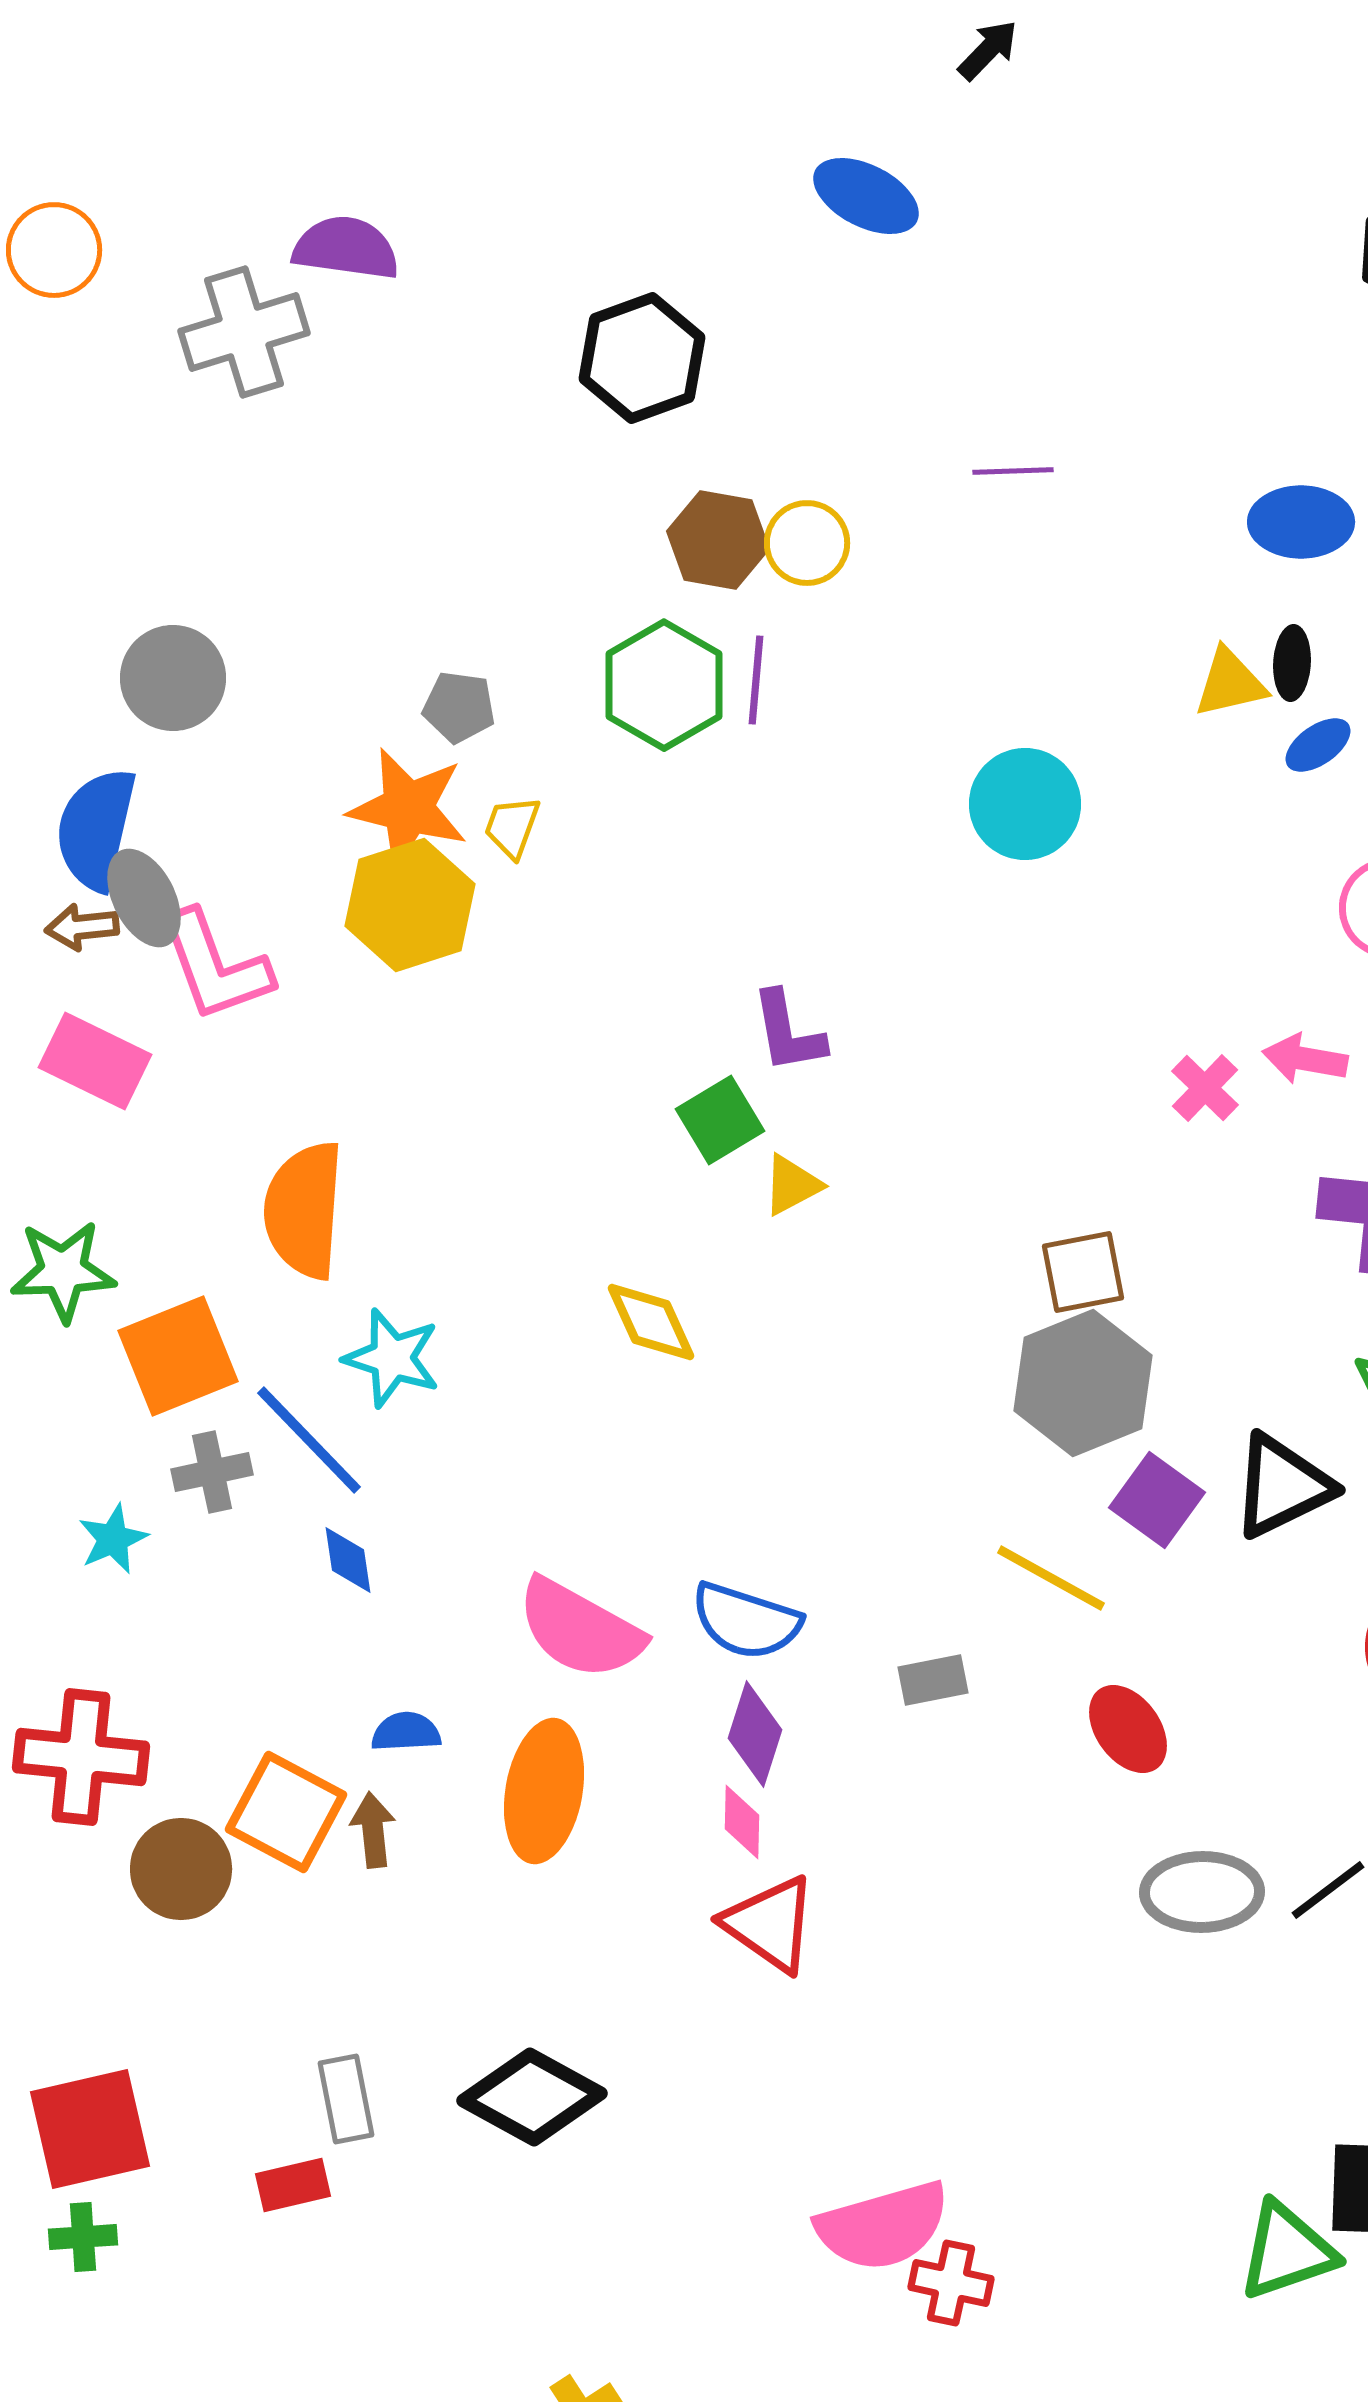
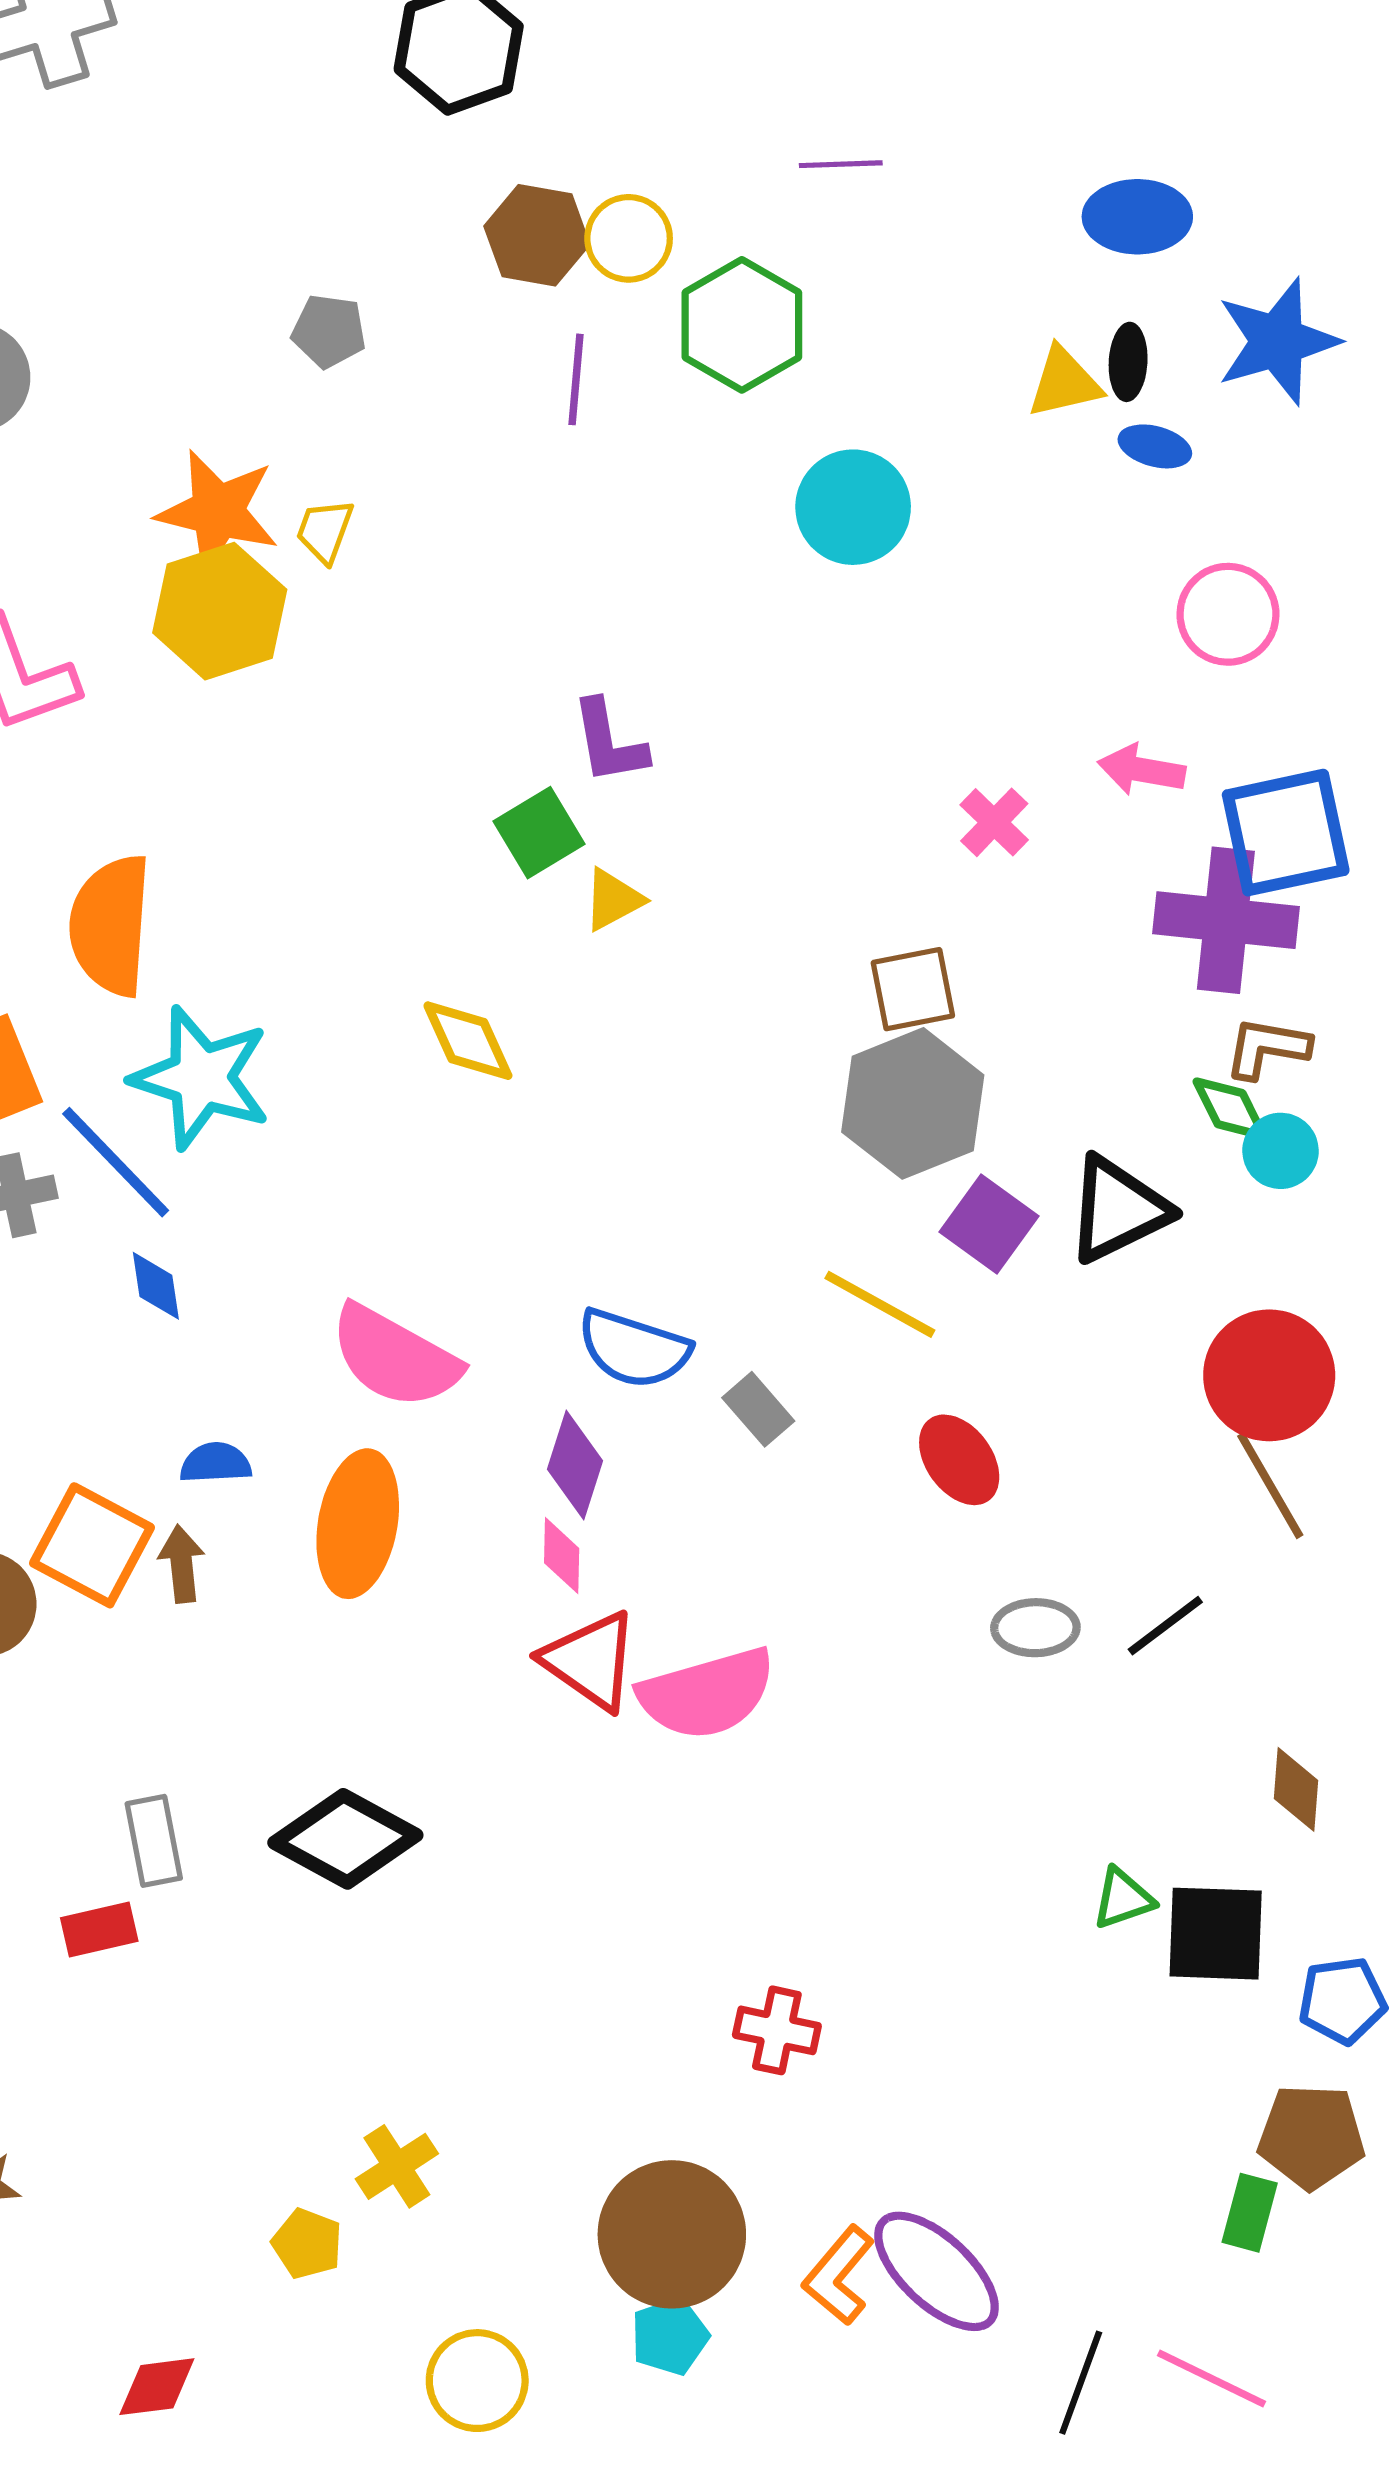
green hexagon: (664, 685) -> (742, 325), moved
gray pentagon: (459, 707) -> (329, 331), moved
blue ellipse: (1318, 745) -> (1155, 446), turned 50
pink cross: (1205, 1088) -> (994, 822), moved
cyan star: (392, 1358) -> (201, 1078), size x1.4
blue semicircle: (746, 1621) -> (634, 1349), moved
gray rectangle: (933, 1680) -> (758, 1409), turned 60
gray ellipse: (1202, 1892) -> (1035, 1628), size x0.7
pink semicircle: (883, 2226) -> (707, 1694), moved
green triangle: (1287, 2251) -> (1123, 1899), moved, size x0.6

